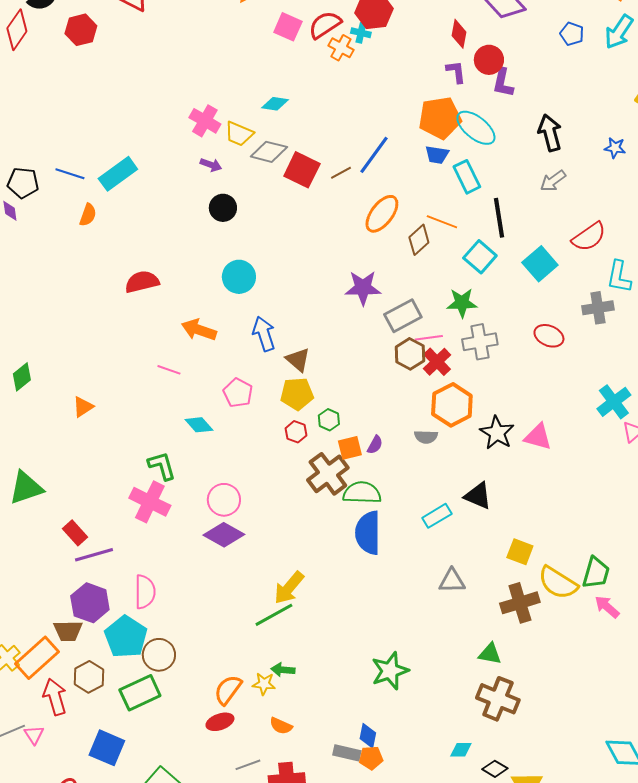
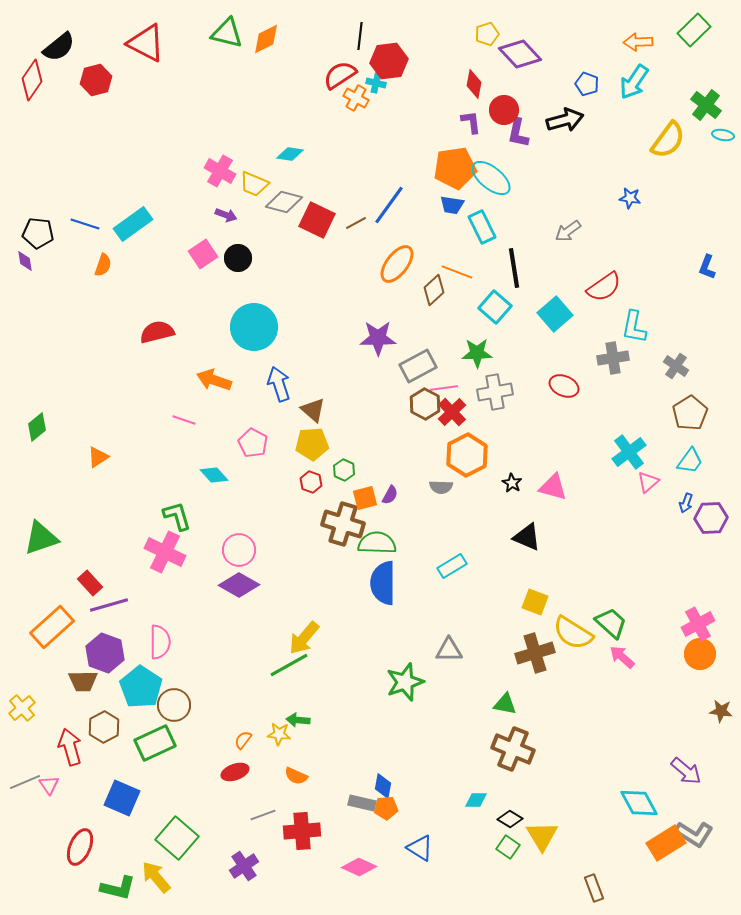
pink square: (288, 27) -> (203, 254), moved, turned 32
black arrow: (550, 133) -> (565, 120), moved, turned 90
cyan circle: (239, 277) -> (254, 327), size x1.4
black star: (497, 433) -> (512, 483), size x0.6
brown cross: (328, 474) -> (343, 524), turned -36
black triangle: (478, 496) -> (527, 537), moved
green trapezoid: (596, 573) -> (611, 623), turned -64
gray triangle: (452, 581) -> (449, 650), moved
orange rectangle: (37, 658) -> (52, 627), moved
green star: (390, 671) -> (405, 682), moved
orange semicircle: (228, 690) -> (243, 740), size x0.6

